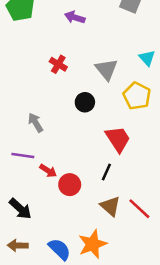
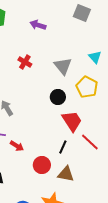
black circle: (85, 102) -> (58, 97), moved
red circle: (70, 185) -> (42, 165), moved
brown triangle: (110, 206) -> (66, 174), turned -30
red line: (139, 209) -> (90, 142), moved

